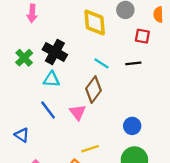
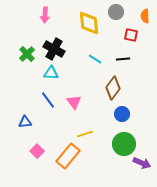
pink arrow: (32, 13) -> (45, 15), moved
brown diamond: (94, 90) -> (113, 88), moved
blue triangle: (22, 135) -> (25, 122), turned -40

